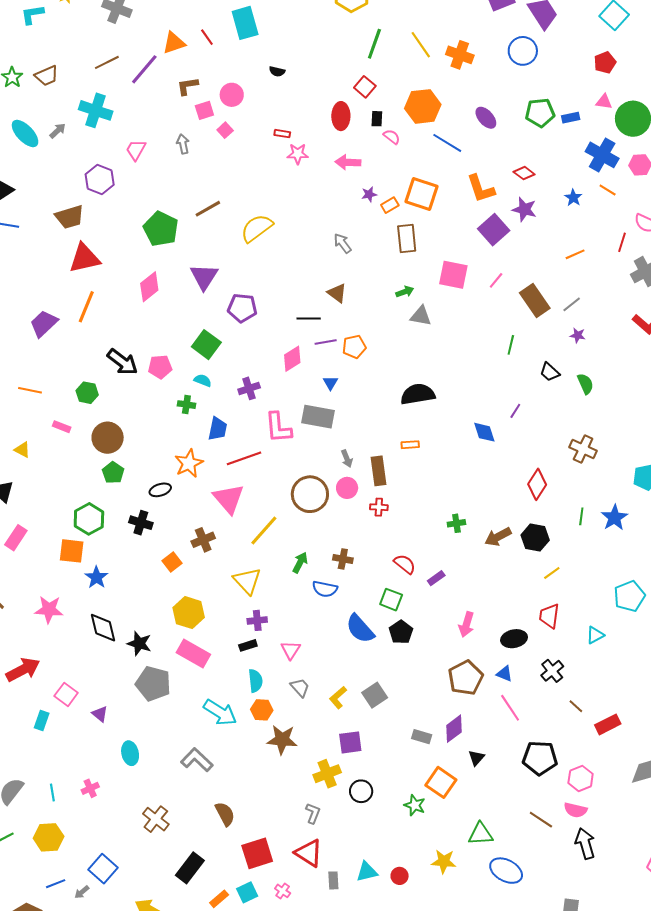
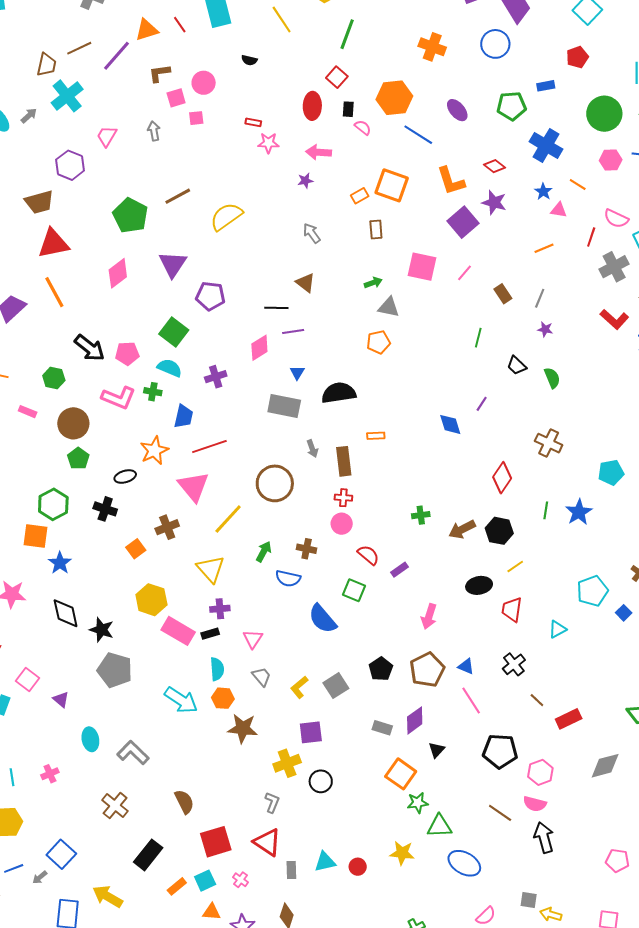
yellow line: (421, 45) -> (282, 19), moved
brown trapezoid: (47, 76) -> (46, 65), moved, turned -55
pink triangle: (604, 102) -> (559, 210), moved
cyan cross: (96, 110) -> (67, 96), turned 32
blue rectangle: (571, 118) -> (546, 86), moved
pink square: (225, 130) -> (196, 118), turned 35
blue cross: (602, 155) -> (546, 145), moved
purple star: (369, 194) -> (305, 181), moved
brown rectangle: (407, 239) -> (376, 230), size x0.7
brown rectangle: (535, 301) -> (503, 294), size x0.6
gray line: (572, 304) -> (540, 298), turned -30
orange line: (86, 307) -> (54, 292), turned -52
orange pentagon: (354, 347) -> (379, 342), moved
cyan semicircle: (203, 380) -> (170, 368), size x1.4
black semicircle: (418, 394) -> (339, 393), moved
pink L-shape: (278, 428) -> (119, 398), moved, turned -64
pink circle: (347, 488) -> (342, 524), moved
black pentagon: (401, 632) -> (381, 669), moved
black ellipse: (514, 639) -> (479, 585), moved
pink rectangle: (193, 654) -> (178, 631), moved
gray L-shape: (197, 760) -> (133, 753), moved
green star: (415, 805) -> (418, 803), moved, turned -30

